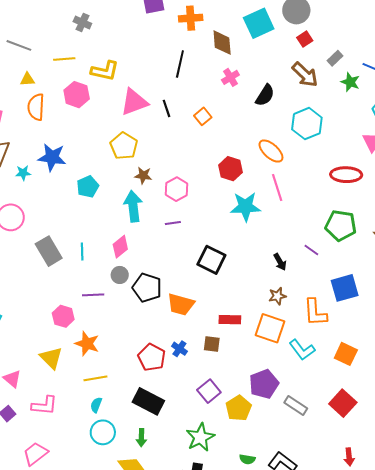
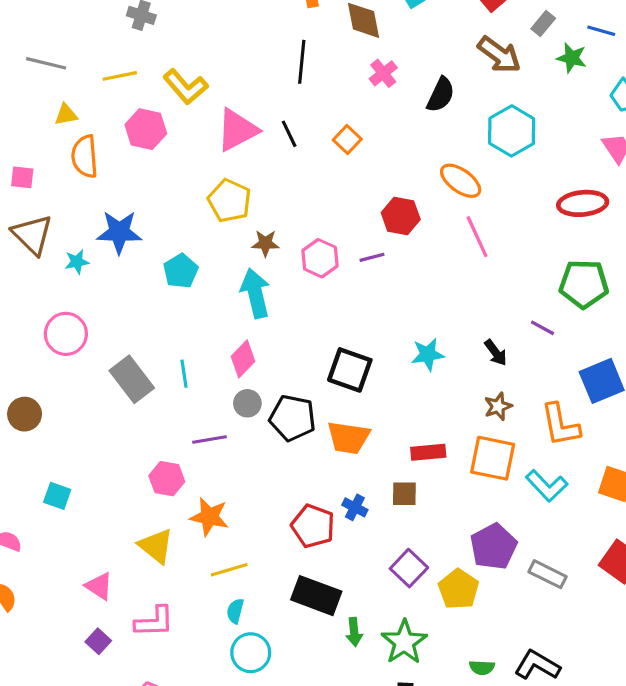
yellow L-shape: (105, 71) -> (185, 87), turned 44
cyan star: (246, 207) -> (428, 354), moved, size x0.7
purple line: (173, 223) -> (372, 257), moved
black square: (211, 260) -> (350, 370), moved
green arrow: (141, 438) -> (354, 632), moved

